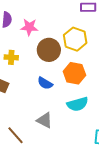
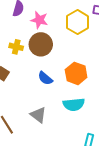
yellow hexagon: (75, 39) -> (78, 22), moved
brown circle: (49, 50) -> (41, 44), moved

